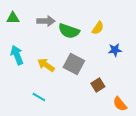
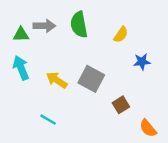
green triangle: (13, 18) -> (21, 34), moved
gray arrow: (46, 21) -> (44, 26), moved
green semicircle: (69, 31) -> (79, 25), moved, turned 60

